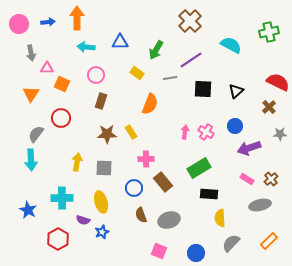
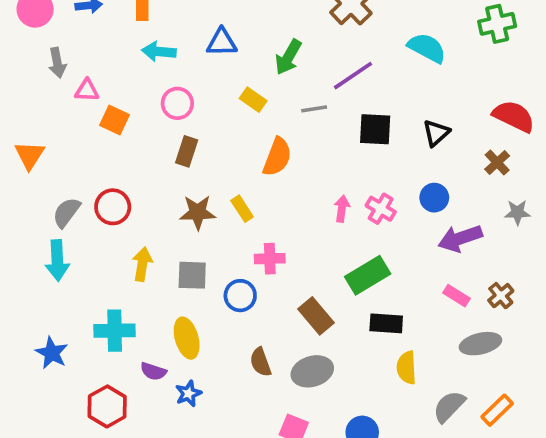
orange triangle: (31, 94) -> (30, 155), moved
red circle: (61, 118) -> (113, 207), moved
brown rectangle: (163, 182) -> (316, 316), moved
blue circle: (134, 188) -> (240, 296), moved
gray semicircle: (231, 243) -> (449, 406), moved

